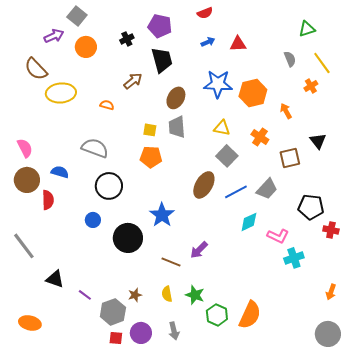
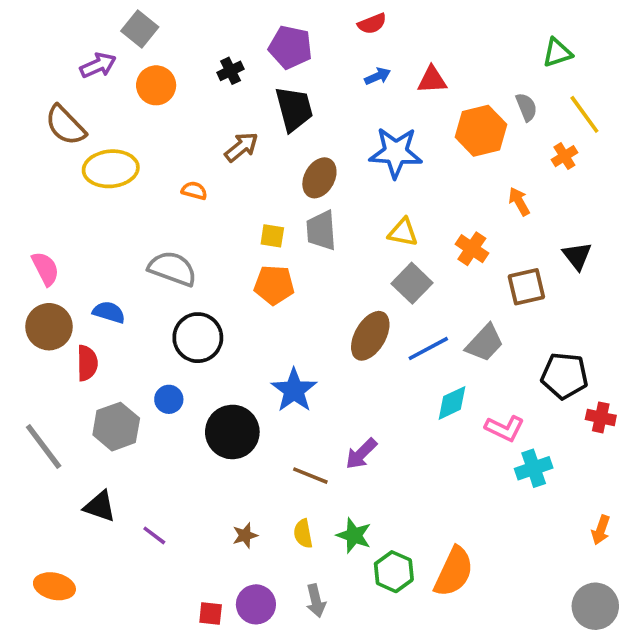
orange hexagon: (253, 93) -> (481, 131), moved
gray hexagon: (113, 312) -> (116, 427), moved

